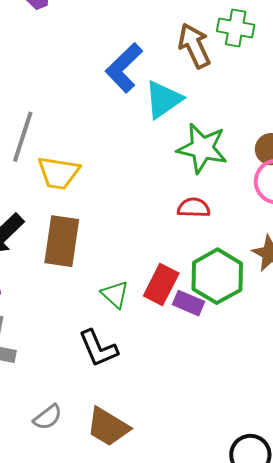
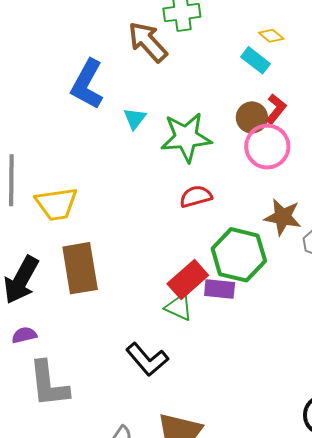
cyan triangle: (163, 99) -> (135, 119), moved, size x0.6
red rectangle: (161, 284) -> (188, 280), turned 39
green triangle: (115, 294) -> (179, 307), moved

